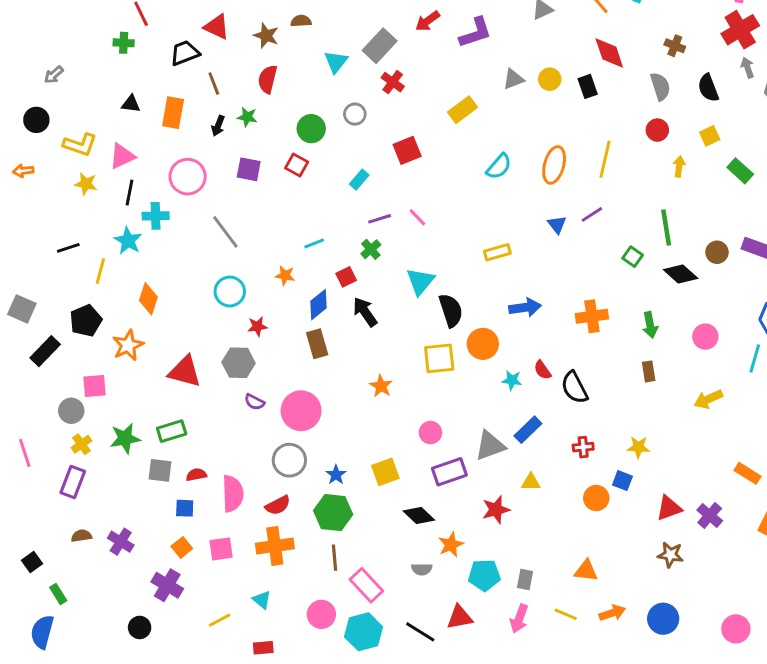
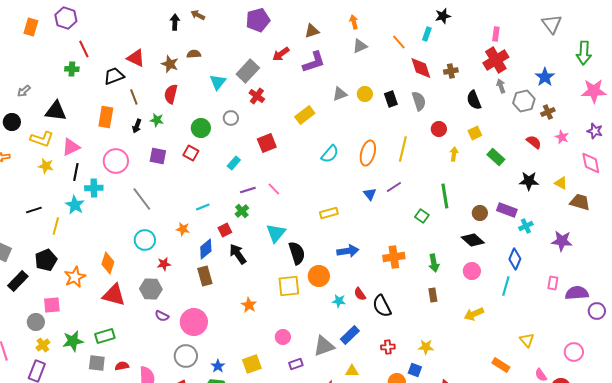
brown cross: (675, 46) -> (451, 71), turned -32
red diamond: (609, 53) -> (421, 68), moved
gray semicircle: (660, 86) -> (419, 101), moved
black triangle: (131, 104) -> (56, 111), moved, size x1.6
black diamond: (681, 274) -> (473, 240), moved
orange diamond: (148, 299) -> (108, 263), moved
purple rectangle: (449, 472) -> (296, 364), size x0.6

